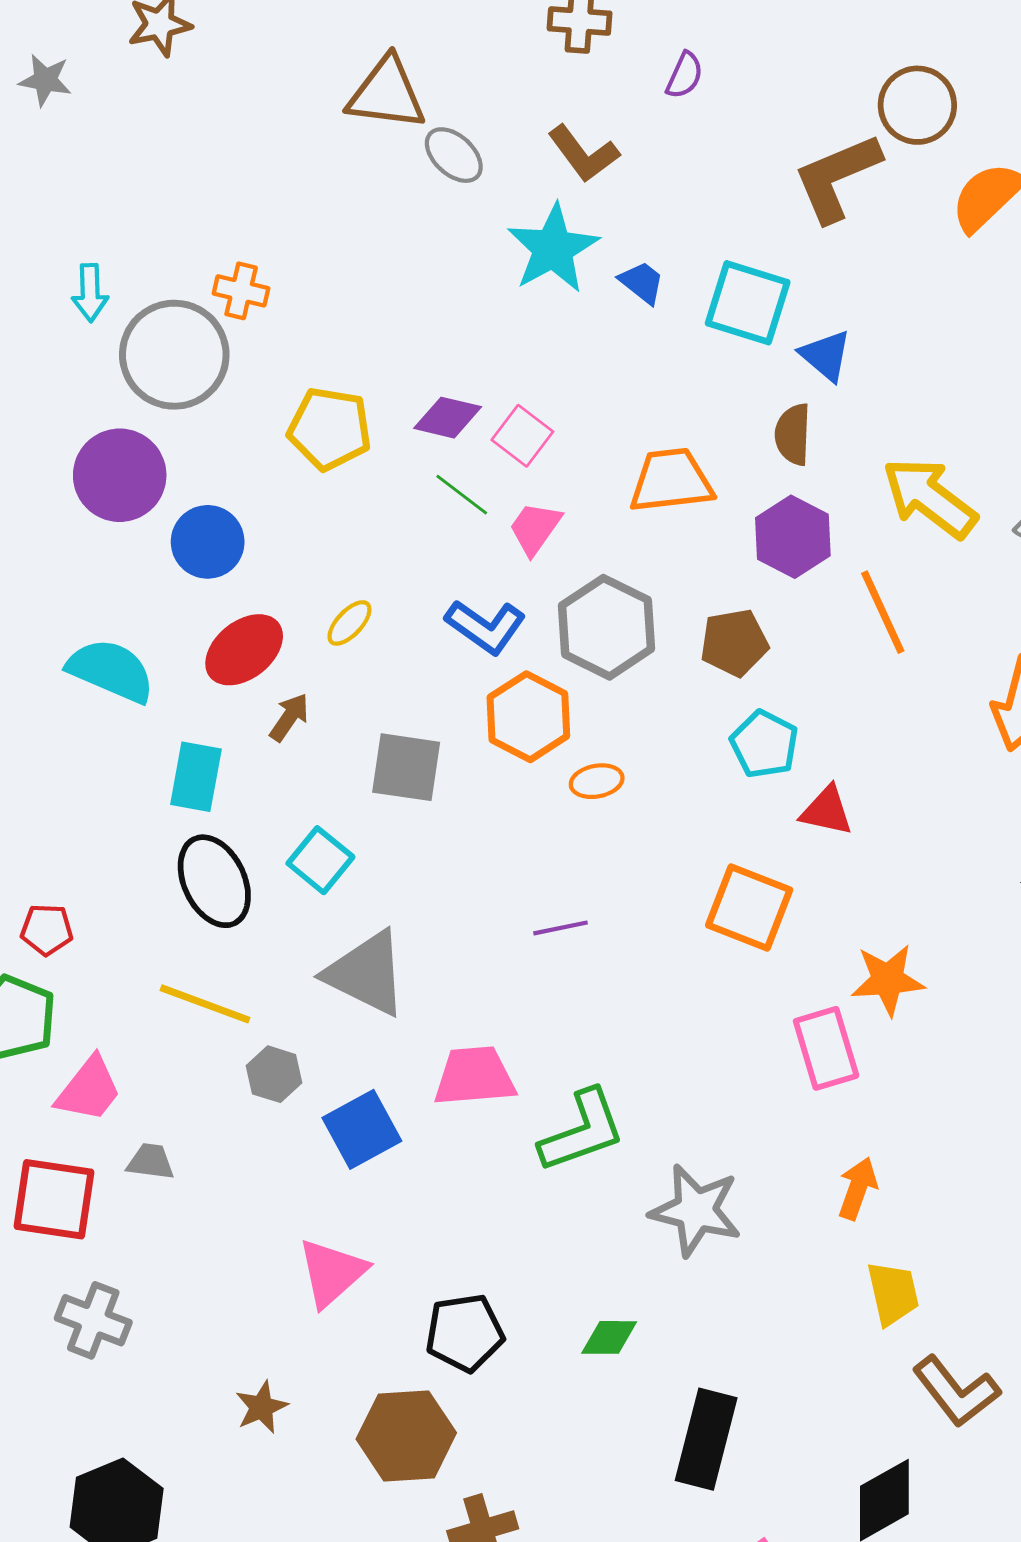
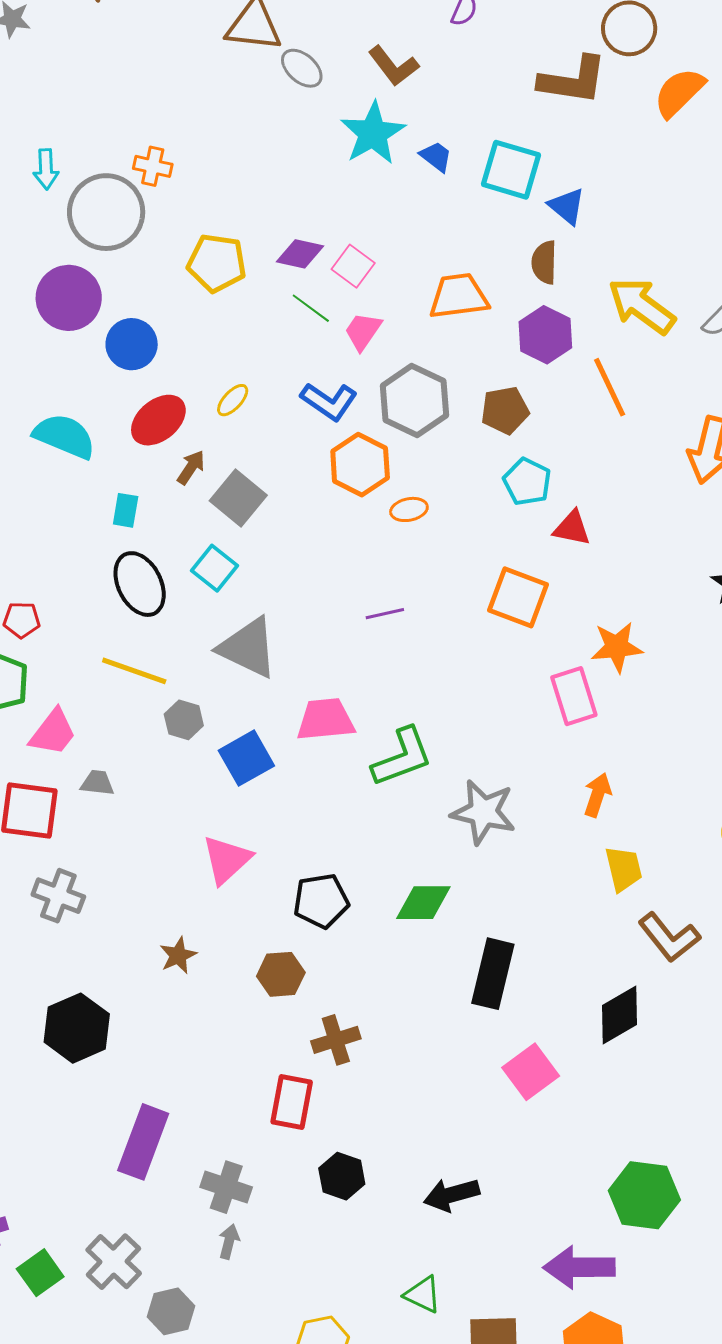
brown L-shape: (837, 177) -> (573, 80), turned -148
gray square: (406, 767) -> (238, 498), moved, turned 32
cyan rectangle: (196, 777) -> (126, 510), size x0.7
green diamond: (609, 1337) -> (423, 903), size x1.4
brown hexagon: (406, 1436) -> (281, 974), size x0.7

